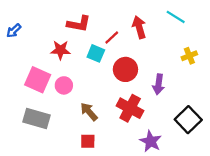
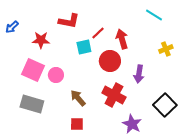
red arrow: (139, 27) -> (122, 39), moved
red star: (60, 50) -> (41, 40), moved
cyan square: (96, 53) -> (84, 47), turned -35

